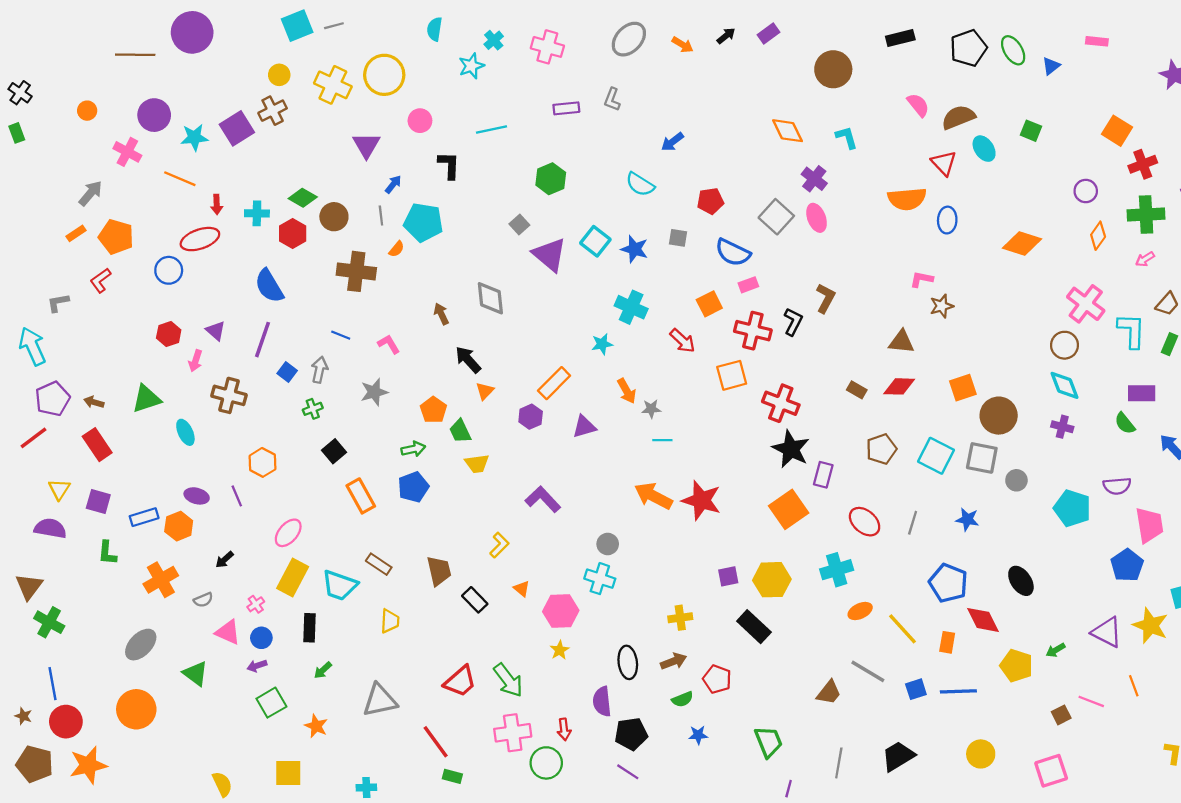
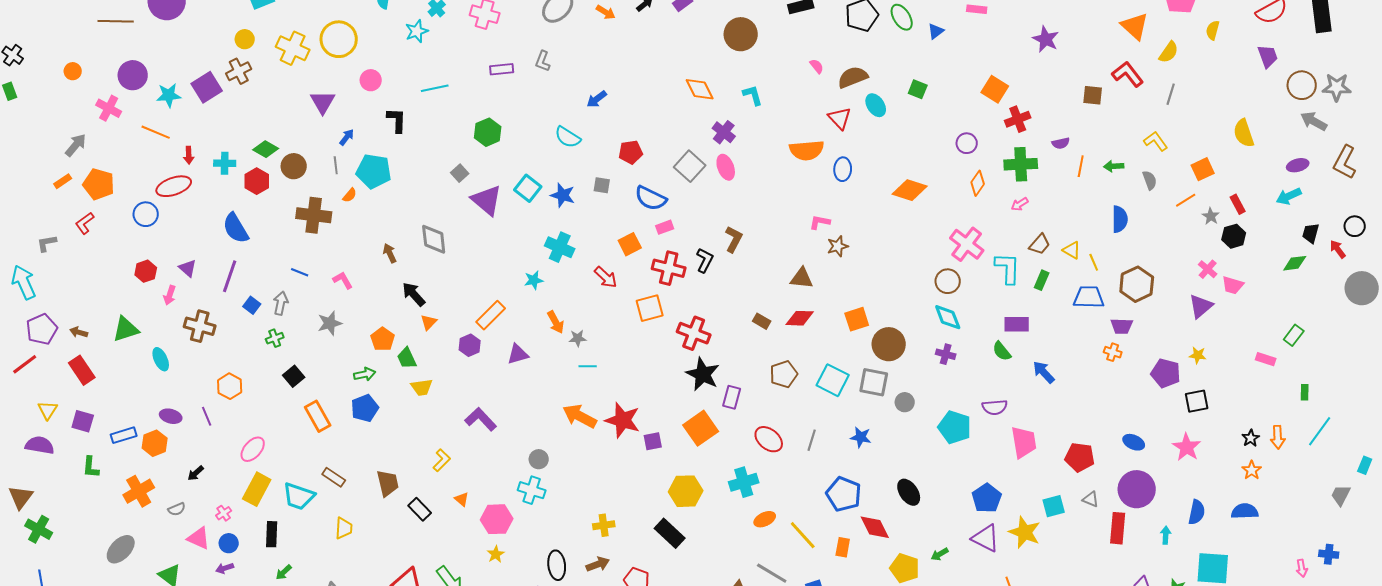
pink semicircle: (918, 105) -> (817, 66), size x0.7
blue pentagon: (1127, 565) -> (987, 498), moved
purple square: (728, 576) -> (653, 441), moved

